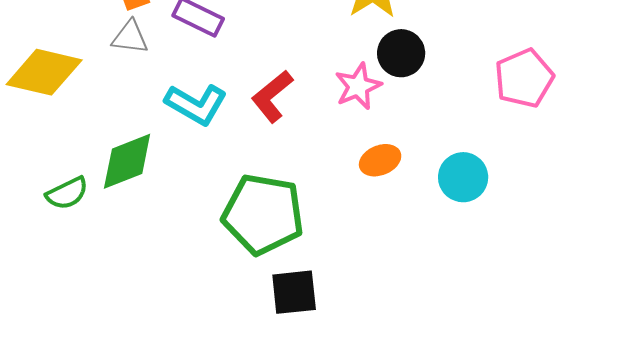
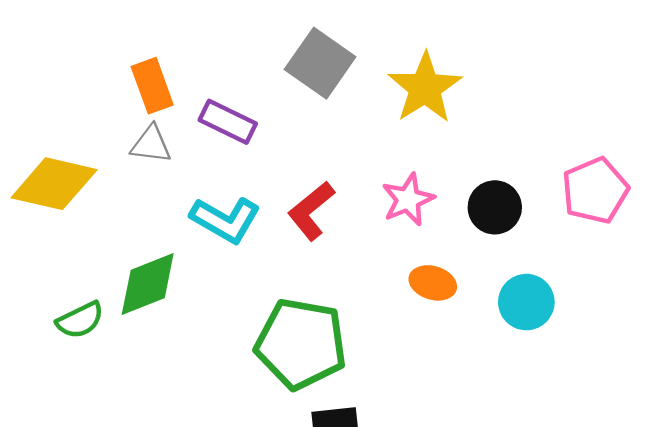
black circle: (401, 53) -> (495, 207), moved
orange ellipse: (380, 160) -> (433, 283), turned 39

